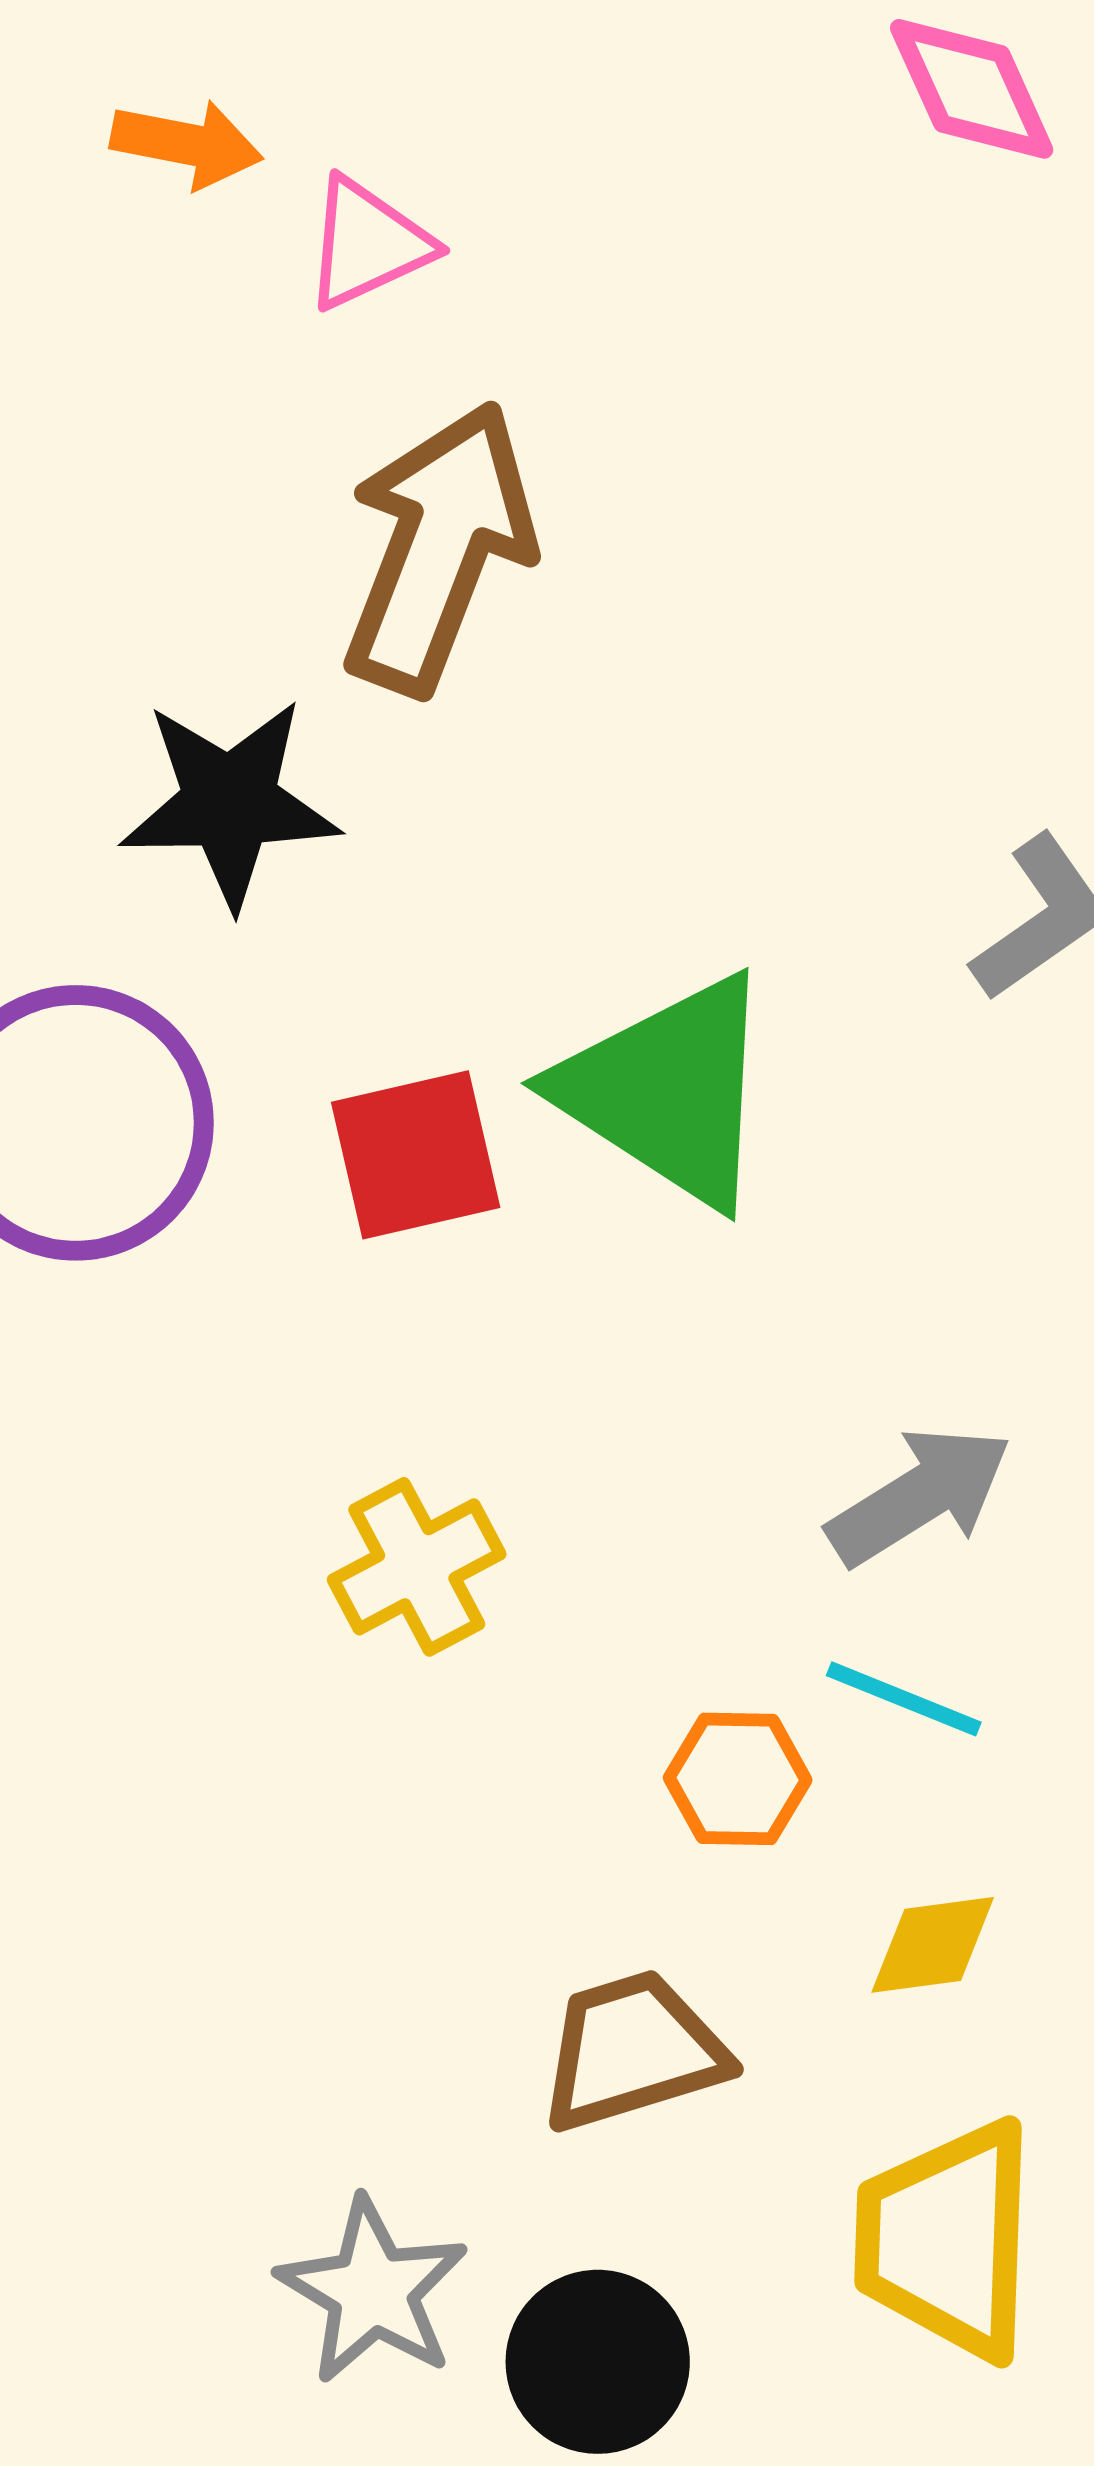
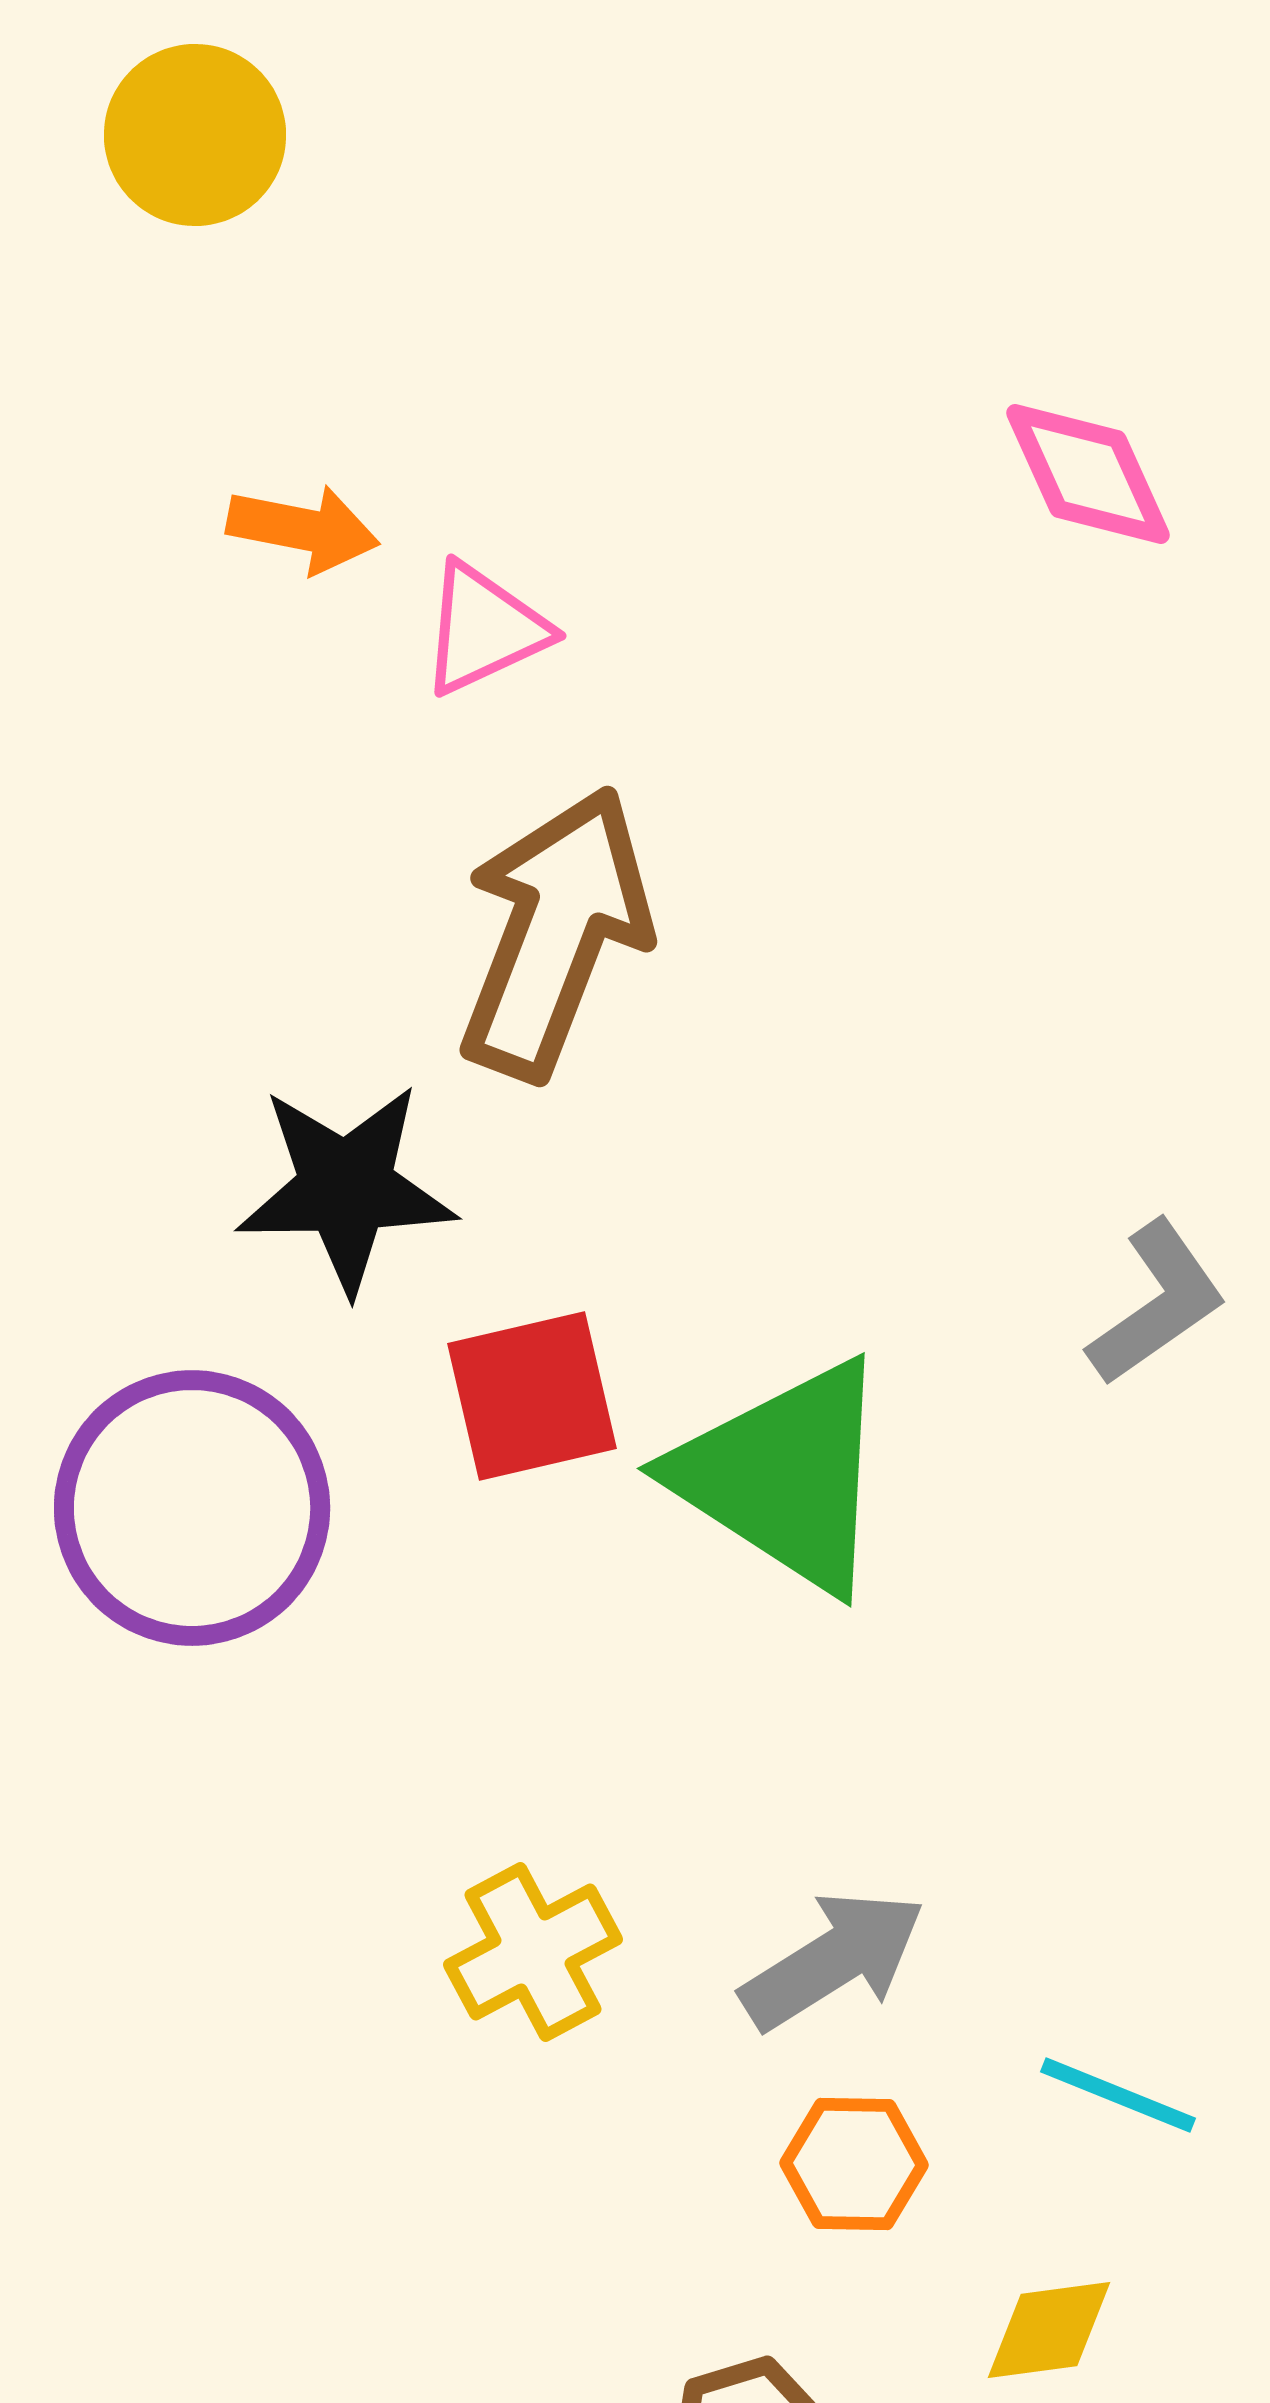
red square: (416, 1155) -> (532, 1396), moved
gray arrow: (920, 1496) -> (833, 1960), moved
cyan line: (904, 1699) -> (1118, 2095), moved

